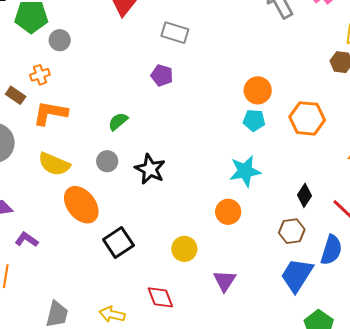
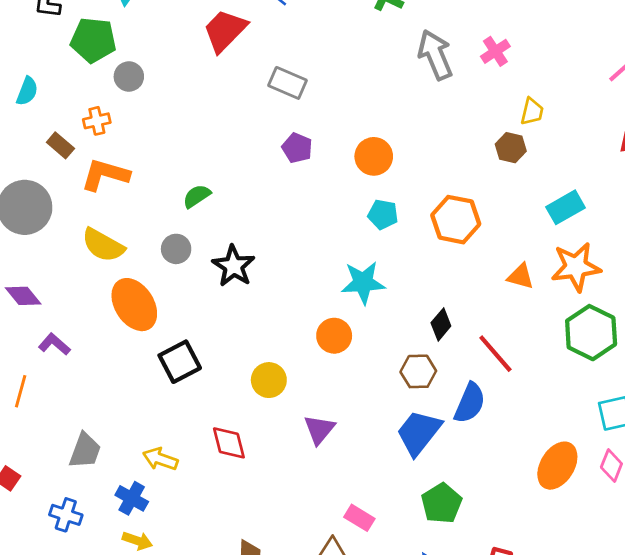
purple pentagon: (162, 75) -> (297, 148), moved
orange circle: (258, 90) -> (374, 156), moved

